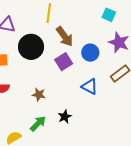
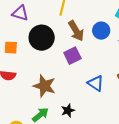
blue circle: (90, 53) -> (101, 31), moved
brown star: (39, 95) -> (44, 86), size x1.6

